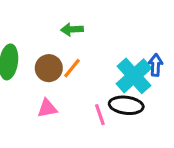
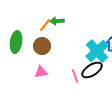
orange line: (72, 68) -> (45, 25), moved
black ellipse: (126, 105) -> (92, 70), turned -40

